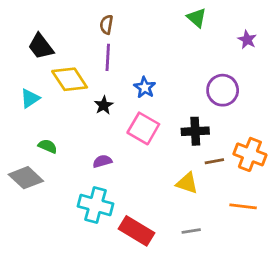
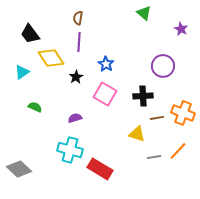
gray diamond: (26, 178) -> (19, 169), moved
orange line: (243, 206) -> (178, 151), turned -54
gray line: (191, 231) -> (154, 157), moved

